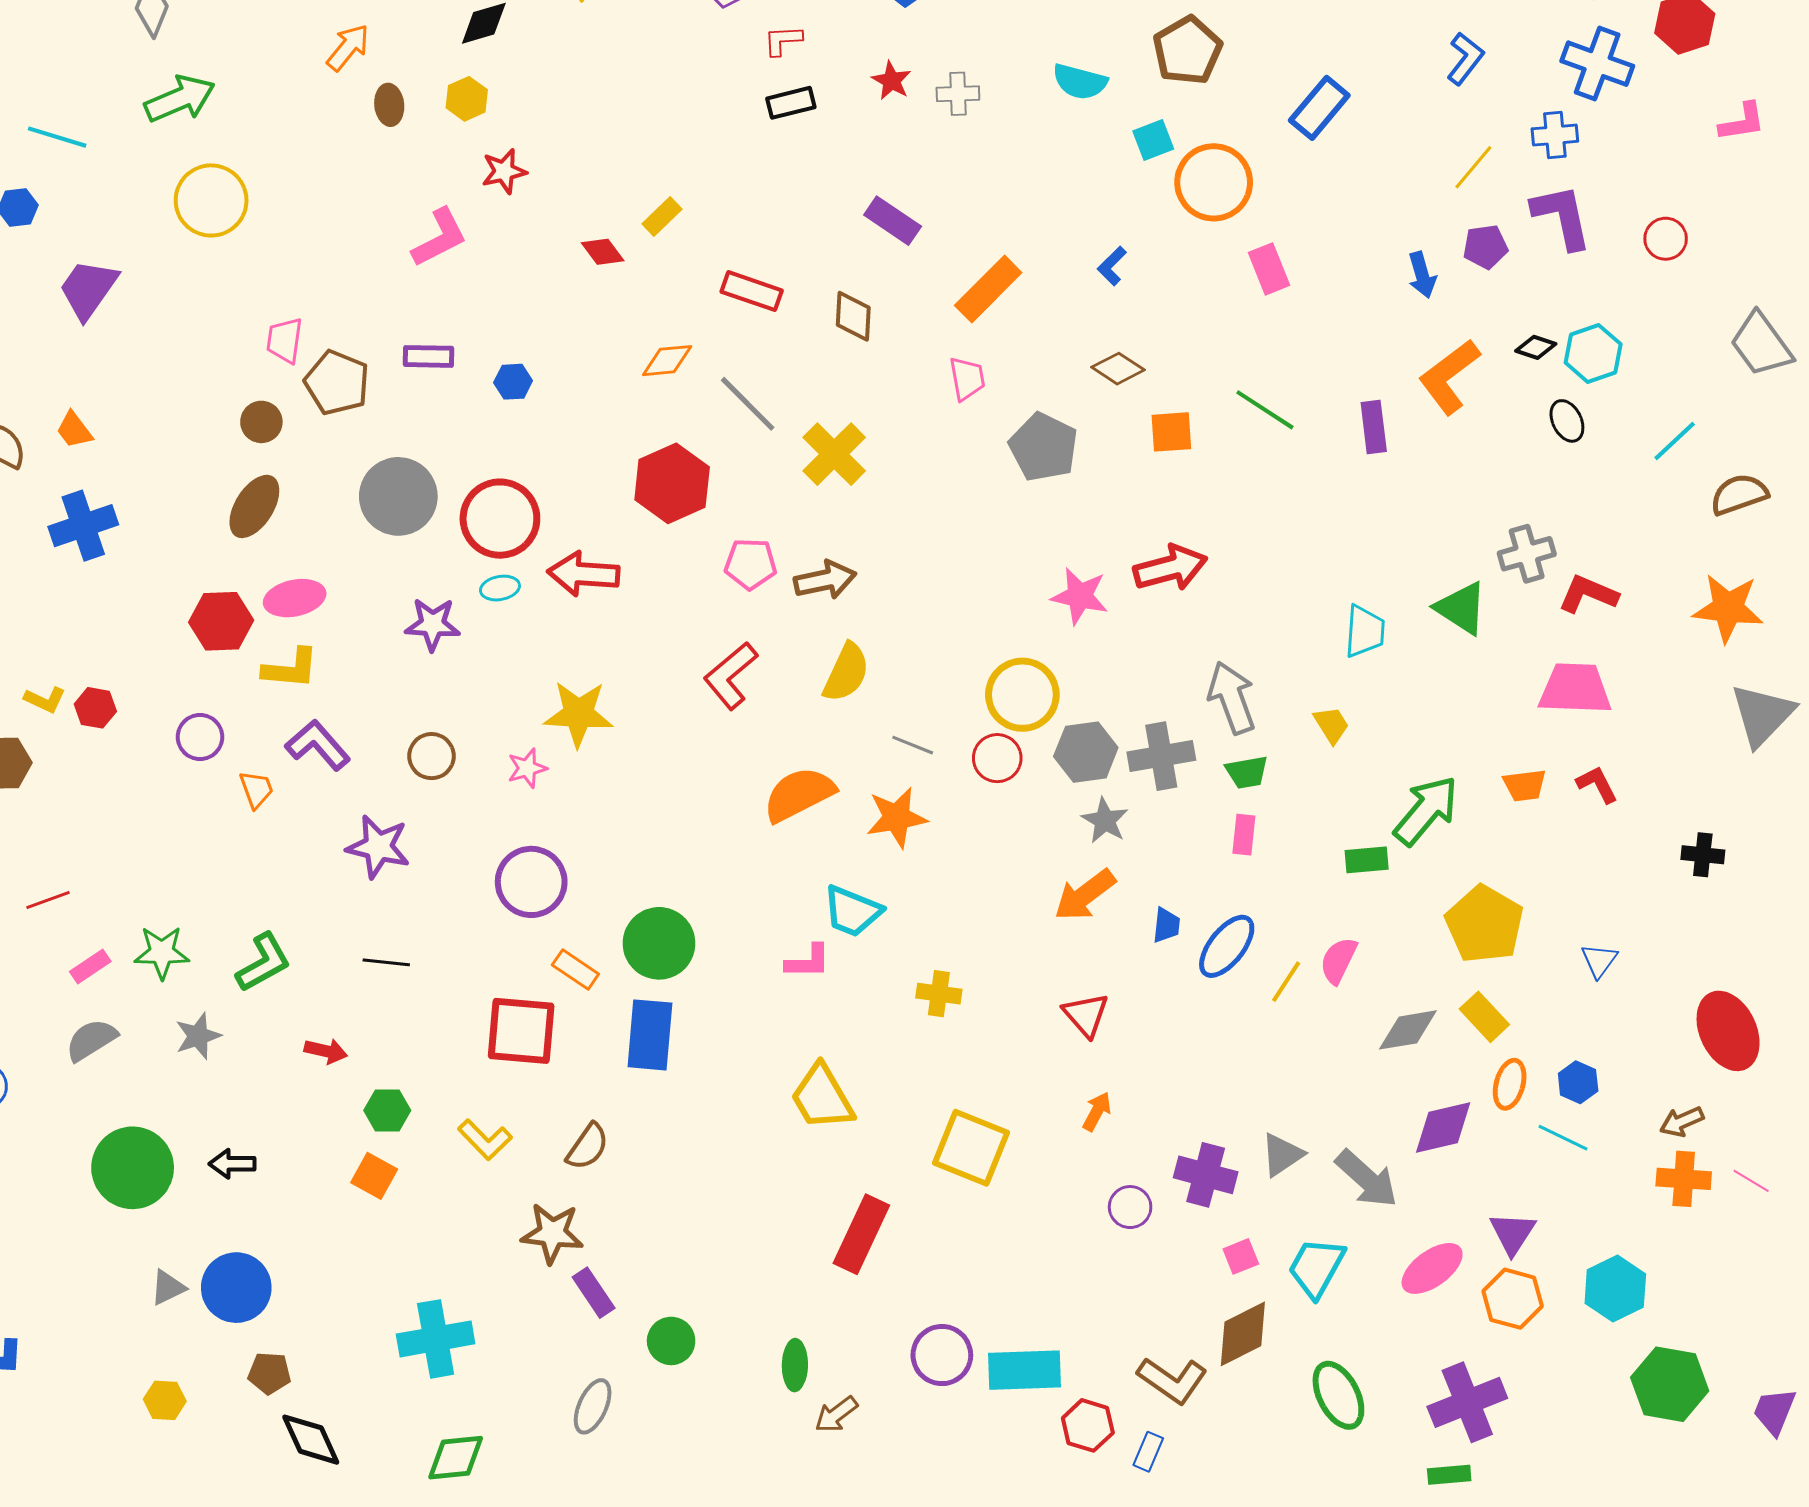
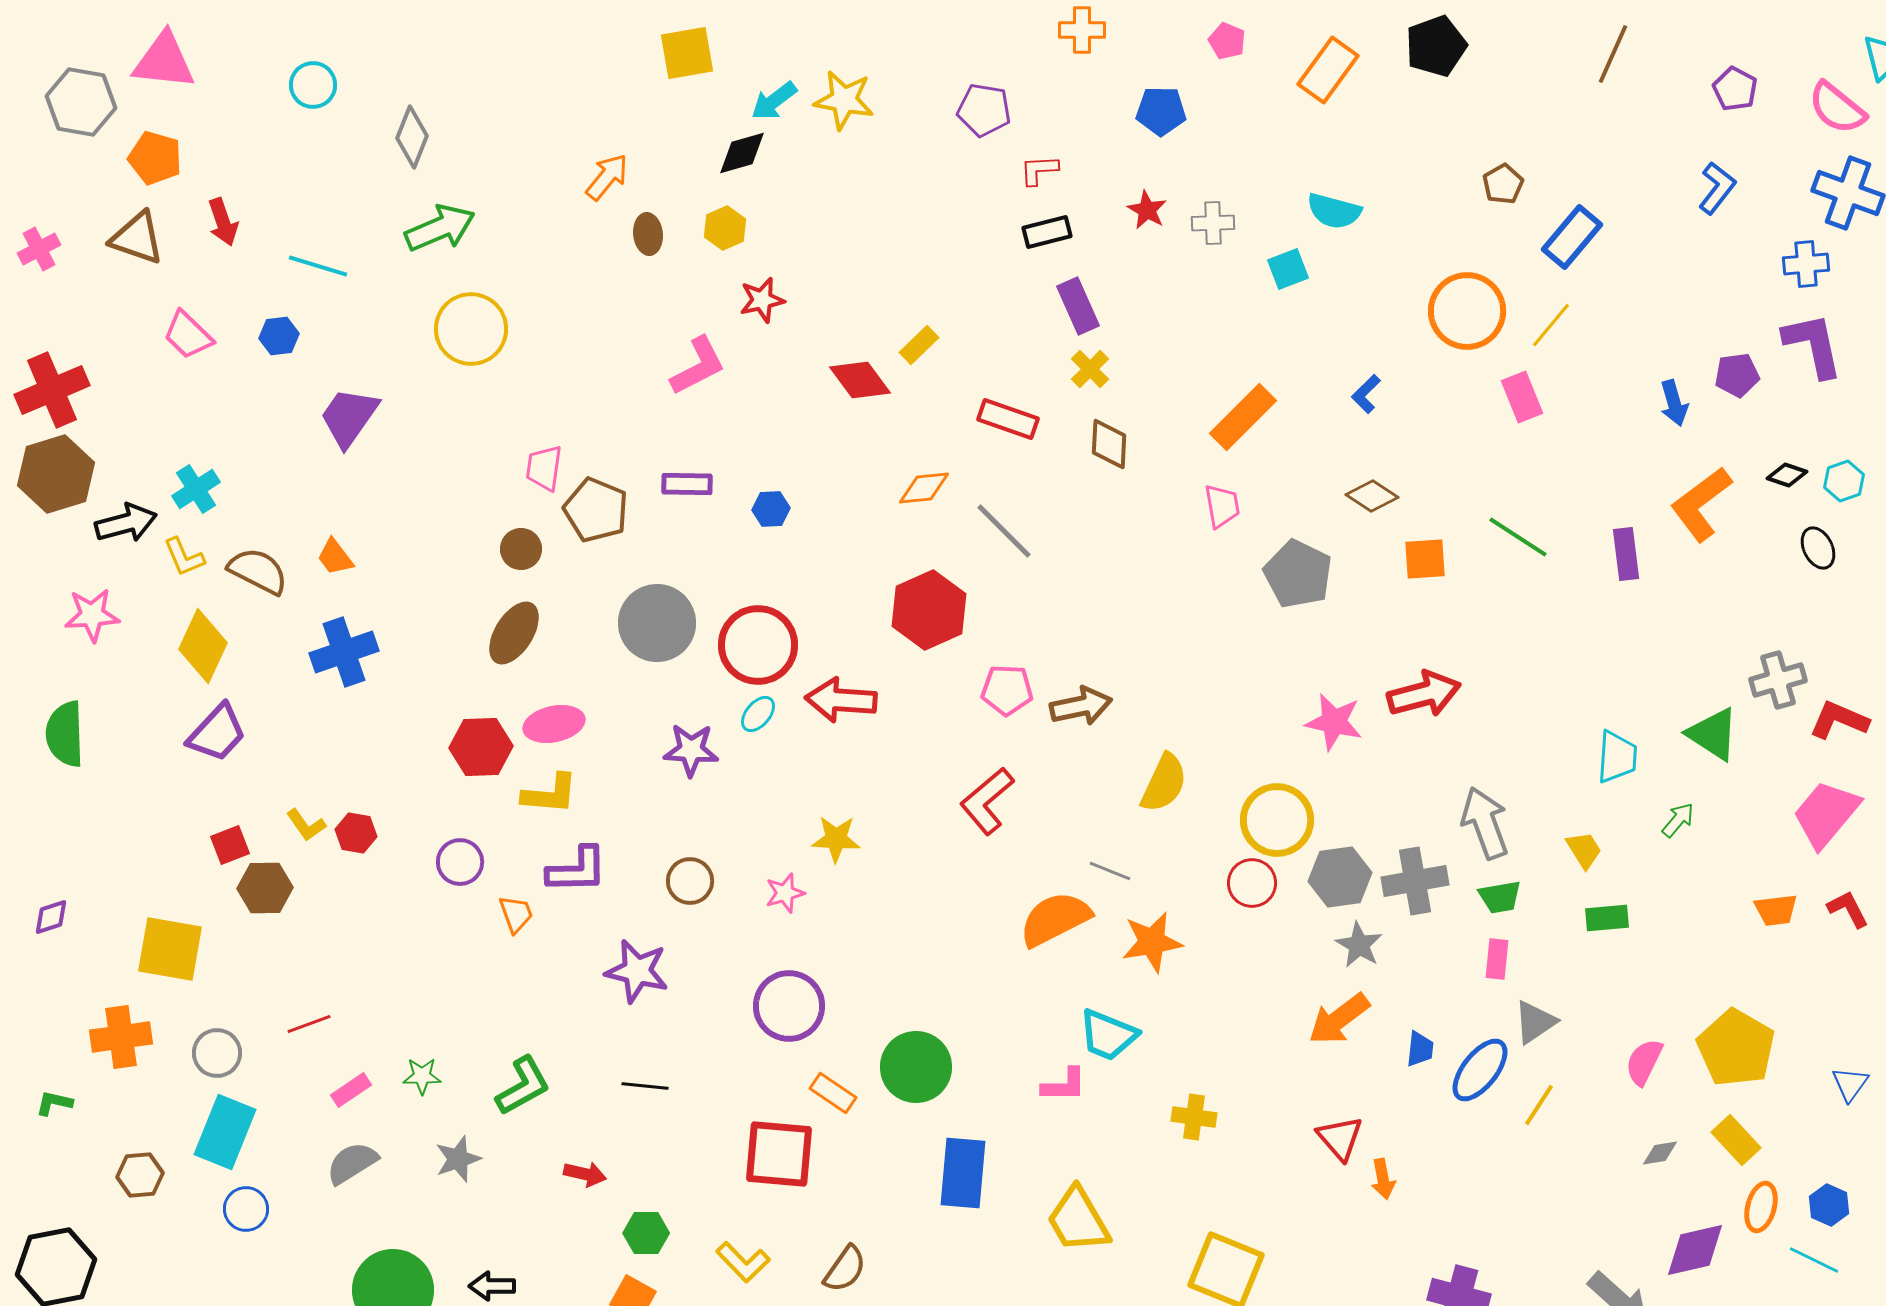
brown pentagon: (1187, 50) -> (1503, 184), moved, size x0.6
cyan square: (1153, 140) -> (1288, 269), moved
yellow line: (1473, 167) -> (1551, 325), moved
purple rectangle: (893, 221) -> (1078, 306), moved, turned 32
red diamond: (603, 252) -> (860, 380), size x1.4
cyan hexagon: (1593, 353) -> (1844, 481), size x0.7
yellow cross: (834, 454) -> (1090, 369), moved, size x0.6
cyan ellipse: (500, 588) -> (758, 714), turned -39
yellow semicircle: (846, 673) -> (1164, 783), moved
pink trapezoid: (1575, 689) -> (1826, 814), turned -52
yellow L-shape: (45, 700) -> (306, 825), turned 30
yellow star: (578, 714) -> (836, 839), size x0.7
purple L-shape: (318, 745) -> (577, 870), turned 130
gray line: (913, 745) -> (1110, 871), moved
green arrow: (1426, 810) -> (1678, 820), moved, size x0.5
green rectangle: (1367, 860) -> (1607, 918), moved
green star: (162, 952) -> (422, 1076), size x0.7
pink semicircle: (1338, 960) -> (1644, 1062), moved
gray diamond: (1408, 1030) -> (1660, 1153), size x0.6
blue rectangle: (650, 1035) -> (963, 1173), moved
orange arrow: (1097, 1111) -> (1383, 1179), moved, turned 141
gray triangle: (1282, 1155) -> (1535, 1022), moved

